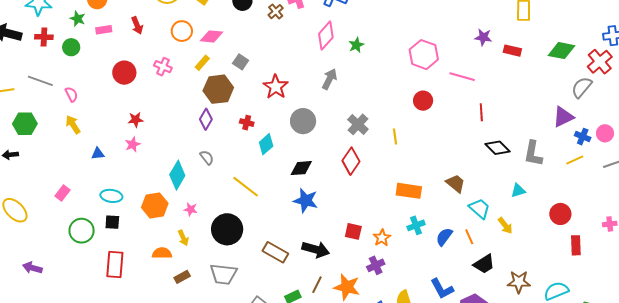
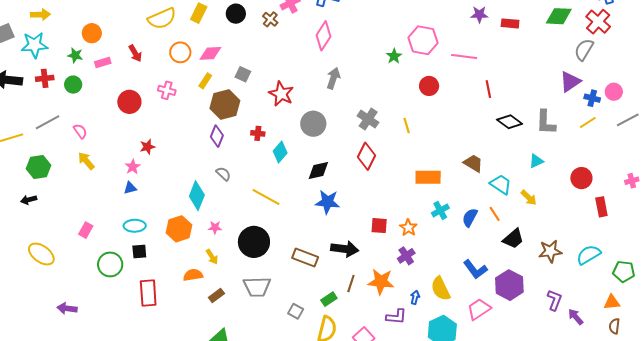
green star: (356, 45) -> (394, 56), moved
gray line: (40, 81) -> (48, 122), turned -40
pink star: (133, 144) -> (133, 167), moved
blue triangle: (98, 154) -> (130, 188), moved

